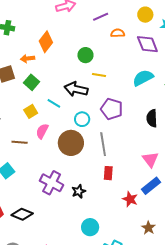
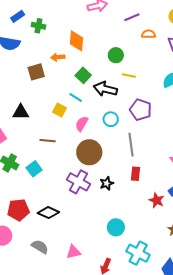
orange diamond: (46, 42) -> (77, 41), turned -35
green square: (31, 82) -> (83, 75), moved
cyan line: (54, 103) -> (76, 97), moved
yellow square: (31, 111) -> (60, 110), turned -32
pink semicircle: (42, 131) -> (82, 124), moved
brown circle: (71, 143) -> (89, 152), moved
black star: (79, 191) -> (107, 183), moved

